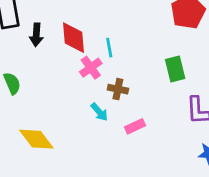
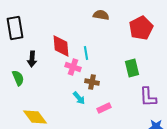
black arrow: (36, 35) -> (32, 59), moved
pink cross: (91, 68) -> (73, 67), turned -35

